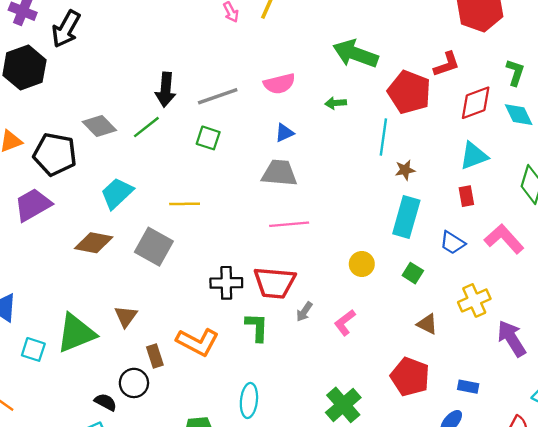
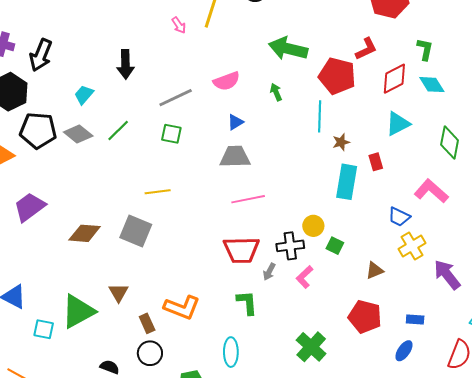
black arrow: (166, 90) -> (125, 64), moved
green arrow: (336, 103) -> (276, 92), turned 78
black pentagon: (55, 154) -> (38, 131), moved
cyan trapezoid: (117, 193) -> (84, 95), moved, size x0.7
red rectangle: (466, 196) -> (376, 162), moved
blue trapezoid: (452, 243) -> (399, 217), moved
green square: (413, 273) -> (335, 246), moved
black cross: (226, 283) -> (290, 246), moved
brown triangle: (427, 324) -> (374, 270), turned -42
green L-shape: (257, 327) -> (247, 303), moved
black circle: (134, 383) -> (150, 353), moved

